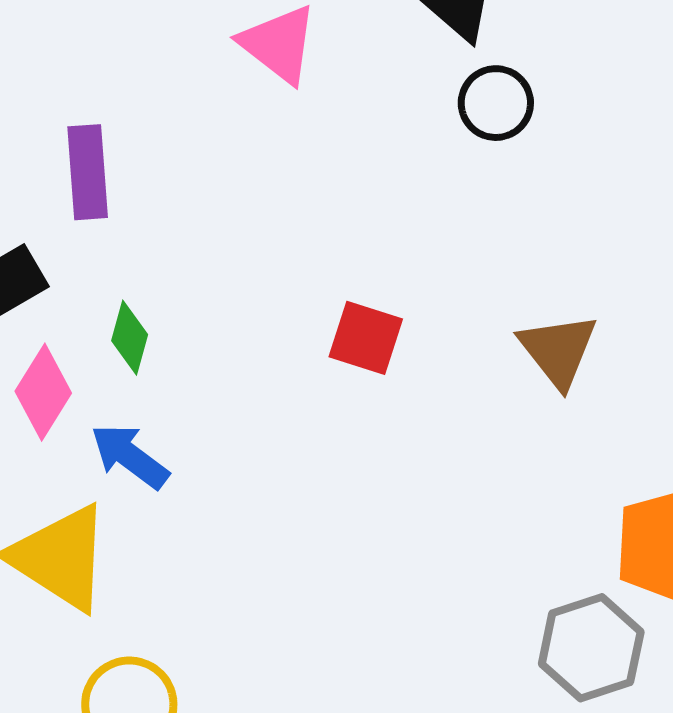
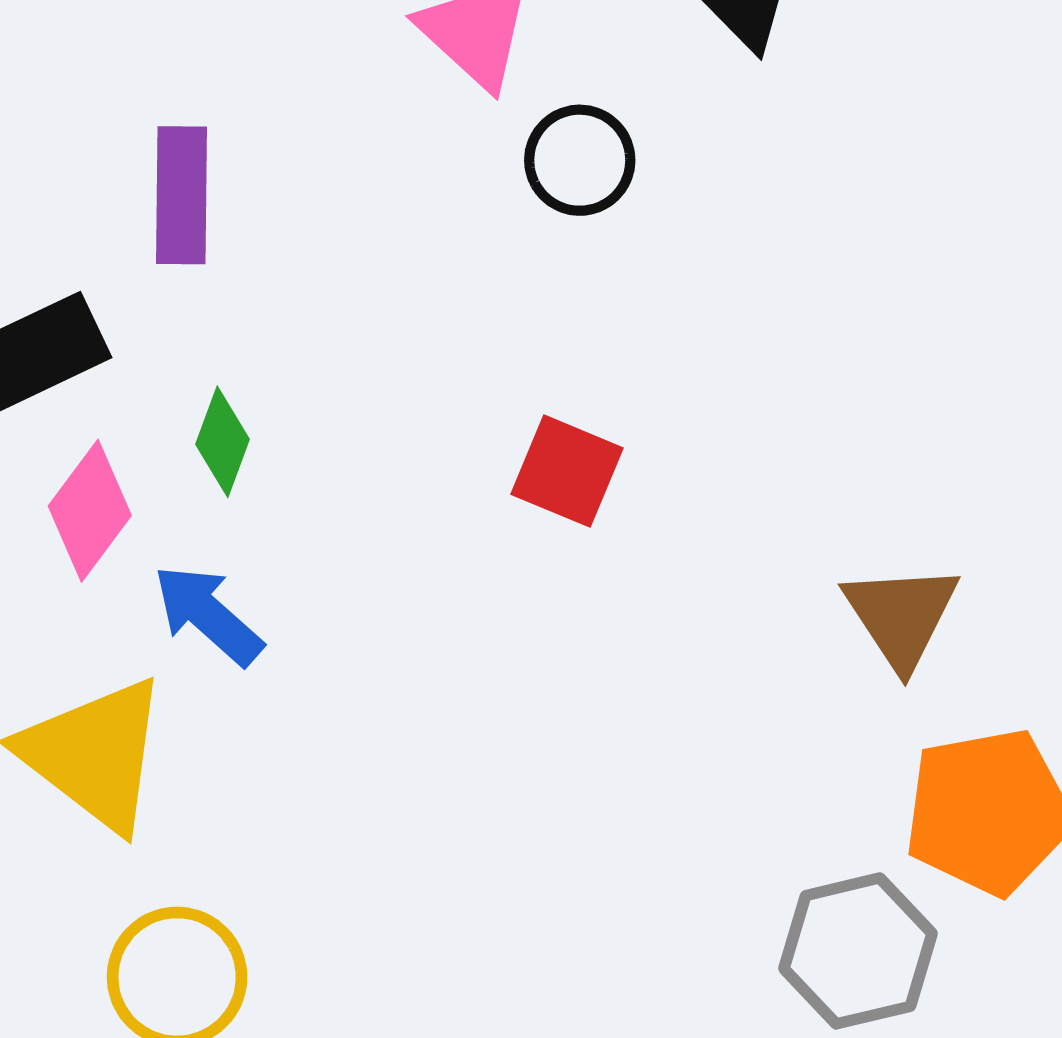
black circle: (496, 103) -> (580, 160), moved
brown triangle: (558, 350) -> (901, 616), moved

